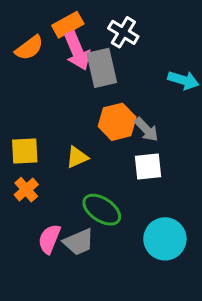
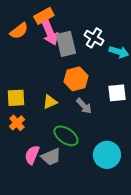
white cross: (123, 32) -> (94, 38), moved
gray arrow: (146, 129) -> (84, 106), moved
white square: (148, 166) -> (117, 93), moved

